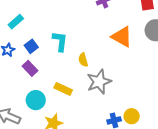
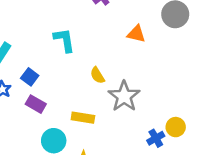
orange triangle: (122, 37) -> (136, 34), size x0.7
cyan L-shape: (60, 41) -> (64, 40), moved

